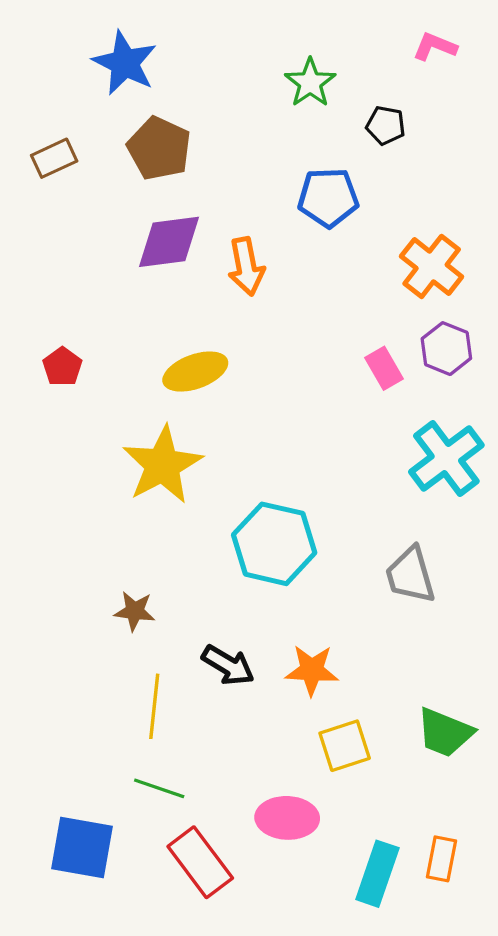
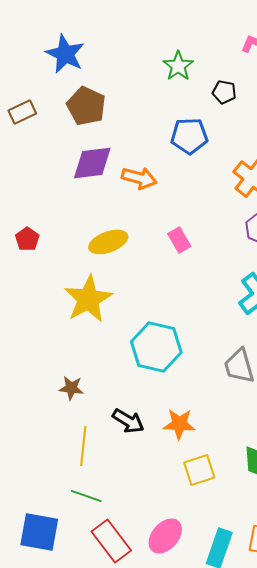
orange arrow: (246, 266) -> (139, 178), turned -64
pink rectangle: (384, 368) -> (179, 240), moved
pink ellipse: (287, 818) -> (165, 536), moved, turned -51

